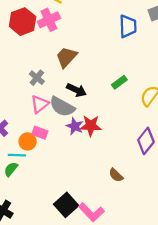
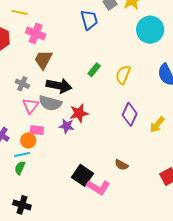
pink cross: (49, 20) -> (36, 33), moved, turned -30
black arrow: (76, 90) -> (59, 86), size x1.4
purple star: (75, 126) -> (67, 126), moved
brown semicircle: (116, 175) -> (121, 165), moved
black square: (66, 205) -> (83, 175), moved

